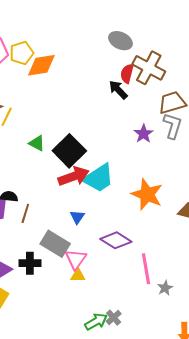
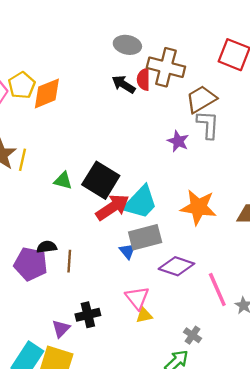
black arrow: (118, 90) -> (124, 84), moved
gray rectangle: (55, 244) -> (145, 237), moved, turned -32
gray cross: (114, 318) -> (193, 335), moved

